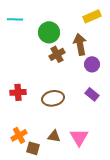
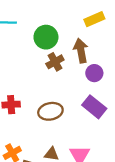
purple rectangle: (92, 94) -> (94, 107), size x1.5

